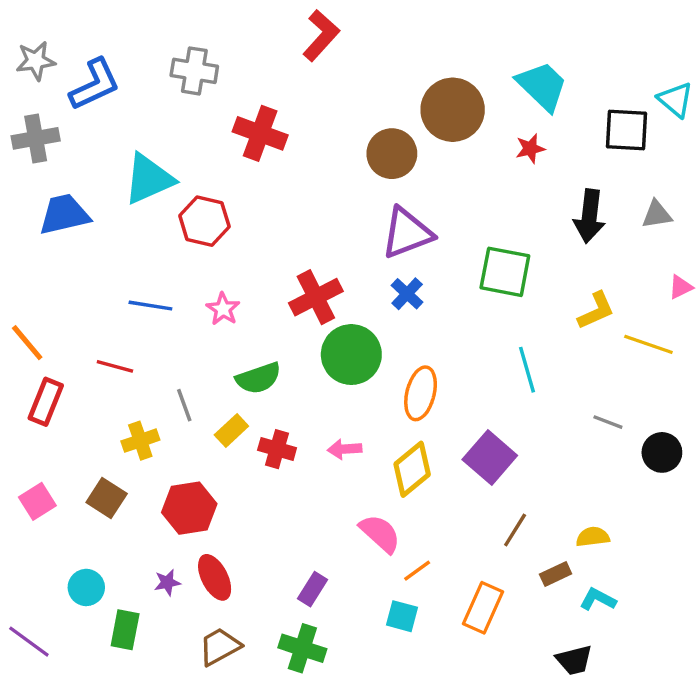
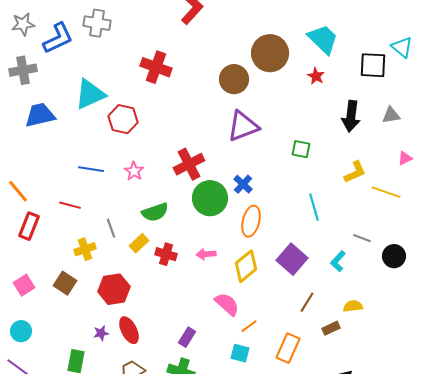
gray cross: (194, 71) -> (97, 23), moved
red star: (530, 149) -> (316, 76), turned -30
green square: (505, 272) -> (301, 149), size x0.6
blue cross: (407, 294) -> (243, 184), moved
cyan circle: (86, 587) -> (21, 331), moved
cyan L-shape: (598, 599) -> (338, 261), moved, turned -75

